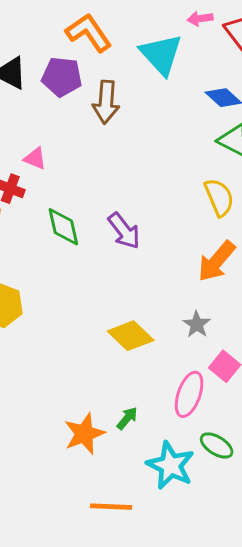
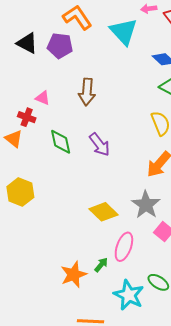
brown arrow: (106, 102) -> (87, 92), moved
gray star: (197, 324) -> (146, 205), size x1.6
pink ellipse: (189, 394) -> (124, 247), moved

